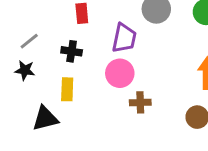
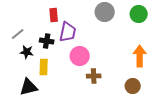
purple trapezoid: (124, 38) -> (68, 32), moved
black star: (25, 70) -> (27, 52), moved

